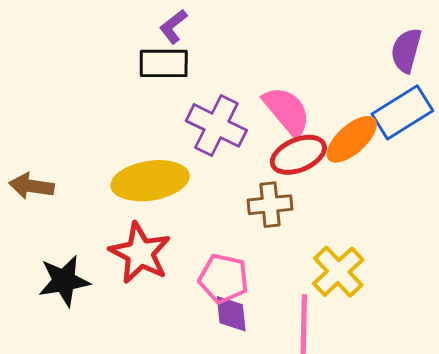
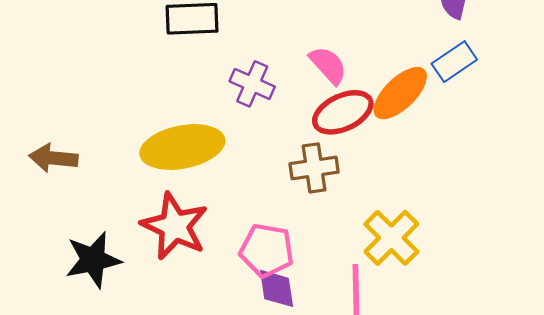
pink semicircle: (287, 111) -> (328, 65), size x0.7
blue rectangle: (402, 112) -> (454, 62), size x0.7
purple cross: (216, 125) -> (252, 84), size x0.7

